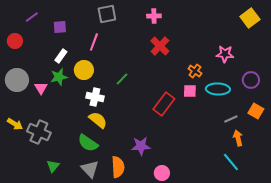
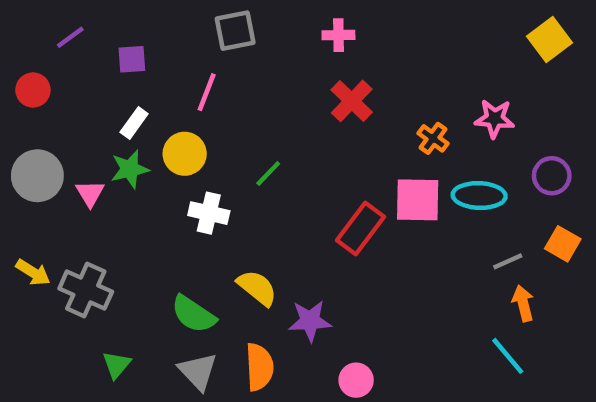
orange cross: (195, 71) -> (433, 138), moved
pink square: (190, 91) -> (418, 200), size x1.6
yellow semicircle: (98, 120) -> (257, 288), moved

